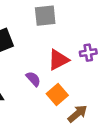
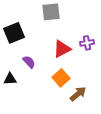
purple semicircle: (33, 79) -> (29, 62), moved

